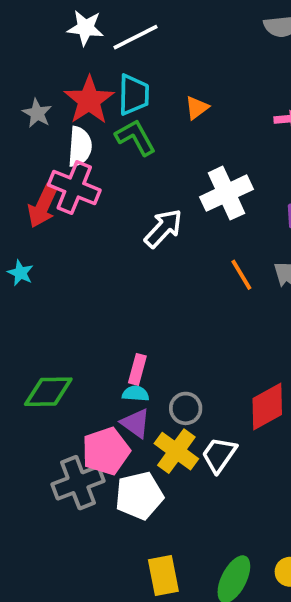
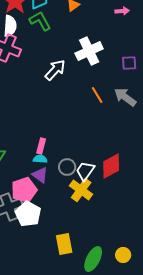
yellow cross: (176, 451) -> (81, 190), moved
white trapezoid: (219, 455) -> (85, 171), moved
white pentagon: (139, 496) -> (28, 214), moved, turned -30
yellow rectangle: (163, 575) -> (64, 244), moved

